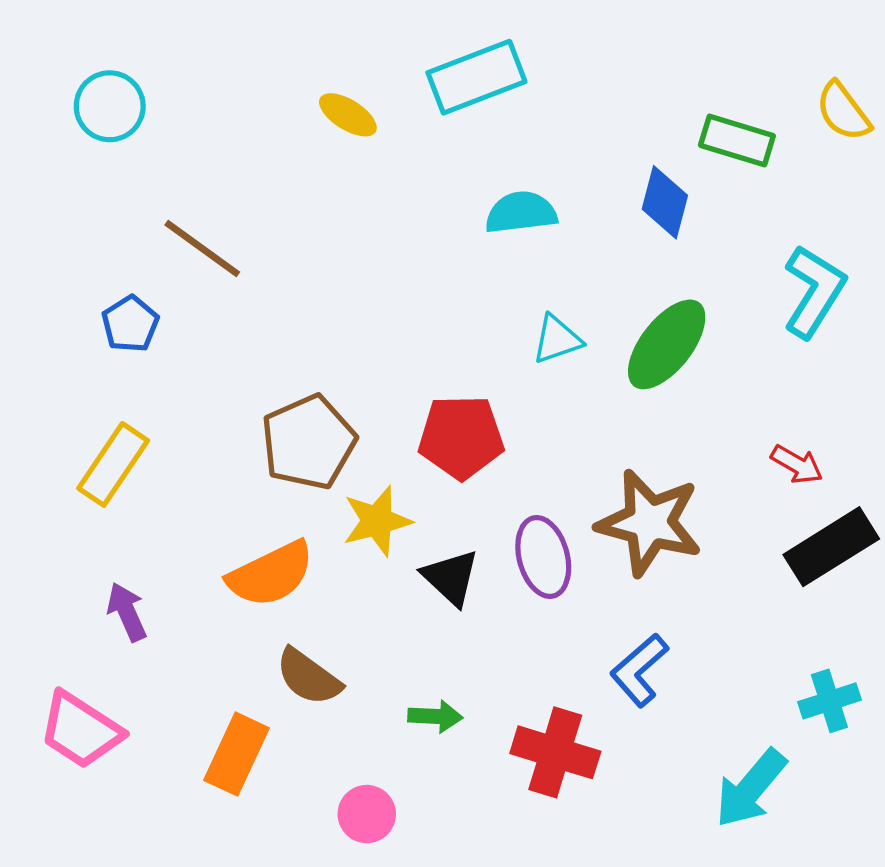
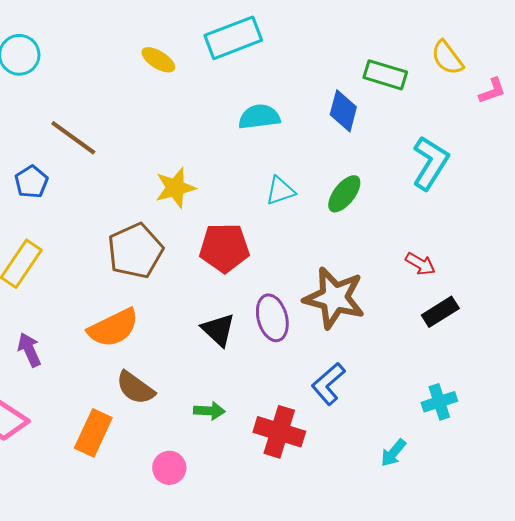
green ellipse: (667, 344) -> (344, 194), size x0.7
yellow star: (377, 521) -> (175, 188), moved
black rectangle: (831, 547) -> (440, 312), size x0.7
cyan arrow: (751, 788) -> (393, 453), size x0.6

